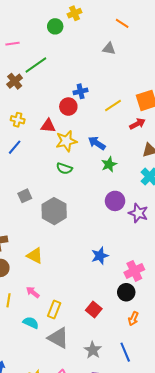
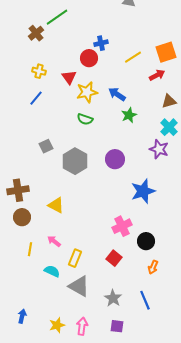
red triangle: (48, 126) -> (69, 77), turned 49
purple circle: (115, 201) -> (115, 159), moved
purple star: (138, 213) -> (159, 149), moved
blue star: (100, 256) -> (143, 191), moved, size x1.4
pink cross: (134, 271) -> (122, 226), moved

